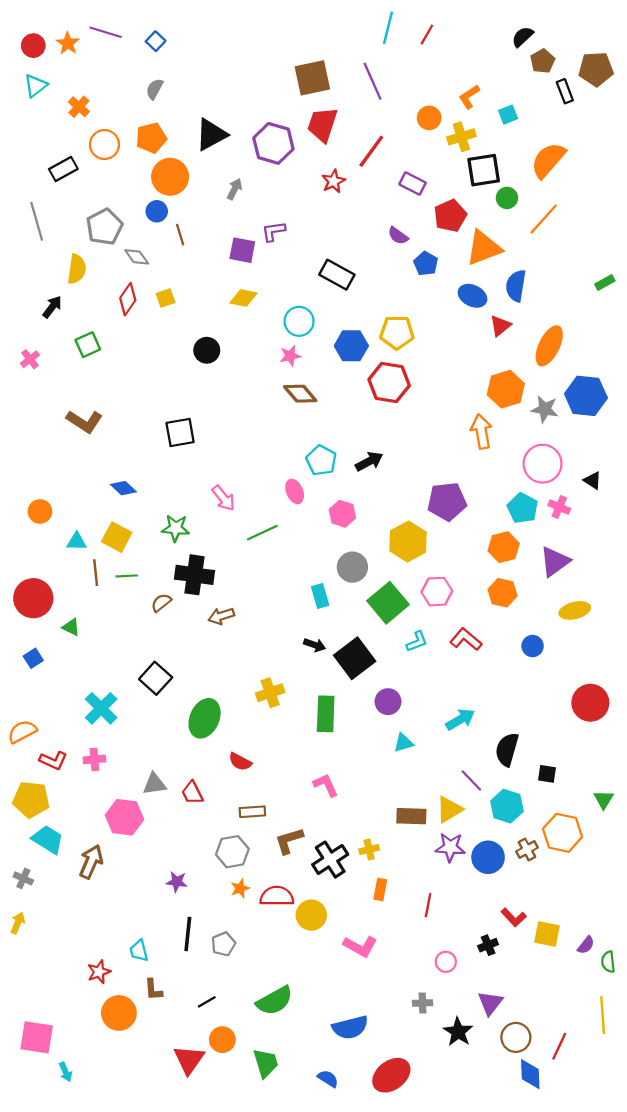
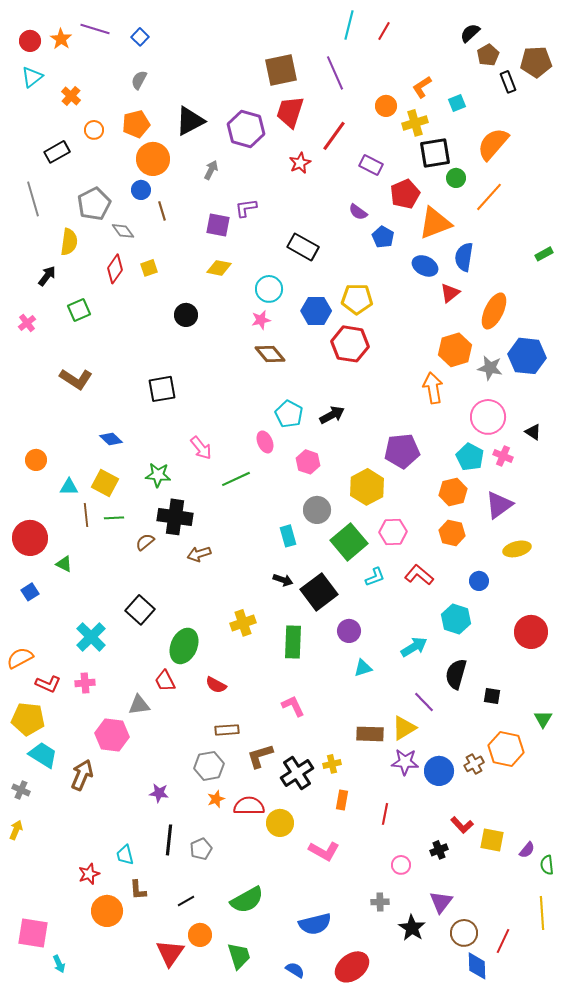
orange circle: (104, 145) -> (94, 130), size x0.7
red trapezoid: (192, 793) -> (165, 681), moved
cyan hexagon: (507, 806) -> (456, 619), moved

